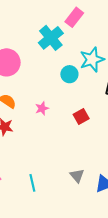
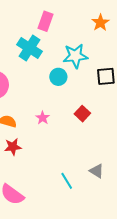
cyan star: (92, 59) -> (75, 56), turned 30
cyan line: (32, 183) -> (67, 181), moved

